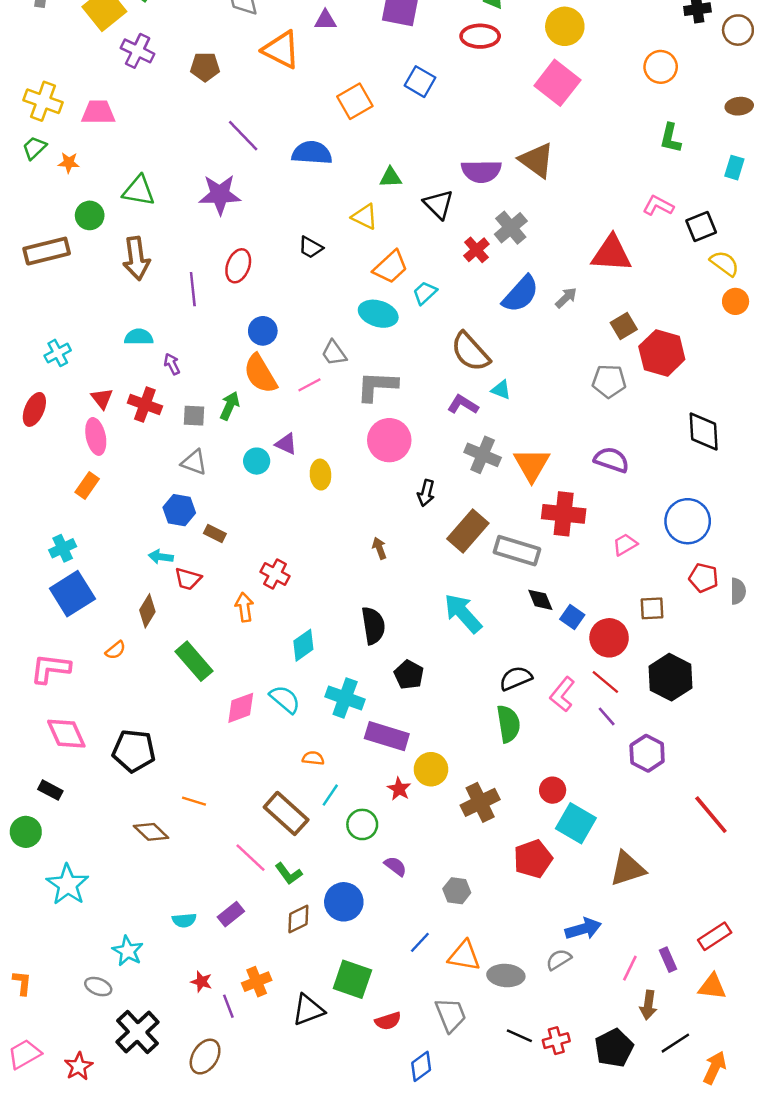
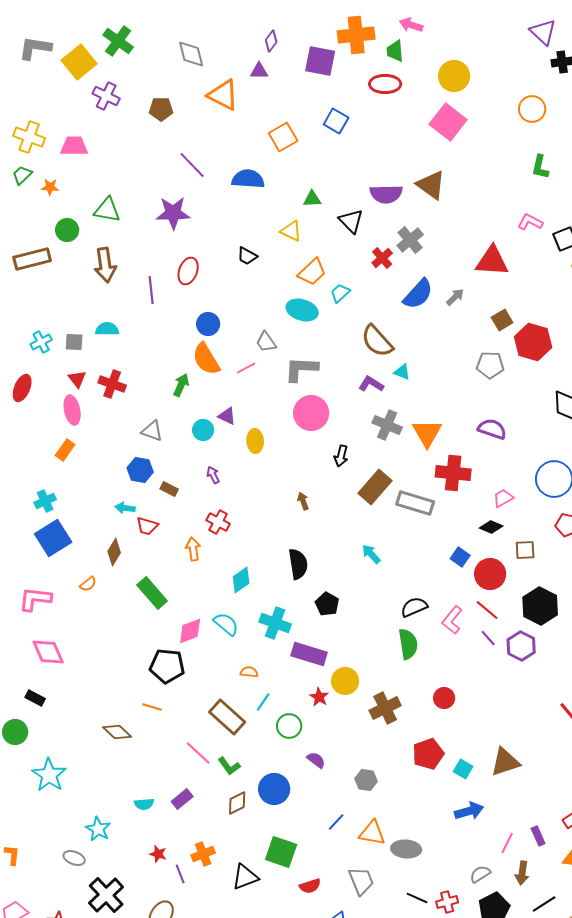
purple arrow: (172, 364) -> (213, 475), moved
gray square: (194, 416) -> (74, 342), moved
black diamond: (540, 600) -> (491, 527), moved, turned -45
cyan arrow: (463, 613) -> (371, 554), size x0.6
black pentagon: (134, 751) -> (167, 666), moved
purple hexagon: (647, 753) -> (521, 646), moved
cyan square: (576, 823) -> (463, 769), moved, size x0.6
gray semicircle: (559, 960) -> (480, 874), moved

